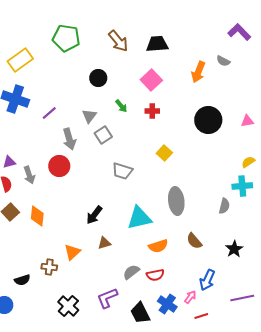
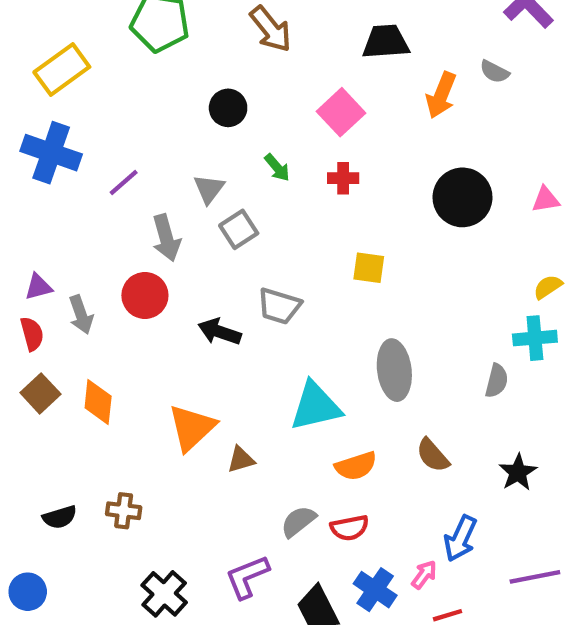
black trapezoid: (157, 44) -> (386, 42), moved
yellow square: (164, 153) -> (369, 268), turned -35
black arrow: (94, 215) -> (220, 332), moved, turned 72
orange triangle: (72, 252) -> (192, 428), moved, size x1.4
black semicircle: (22, 280) -> (60, 517), moved

